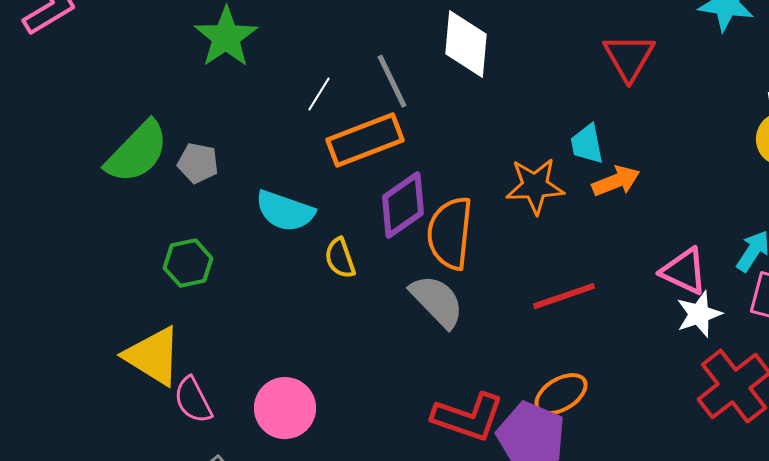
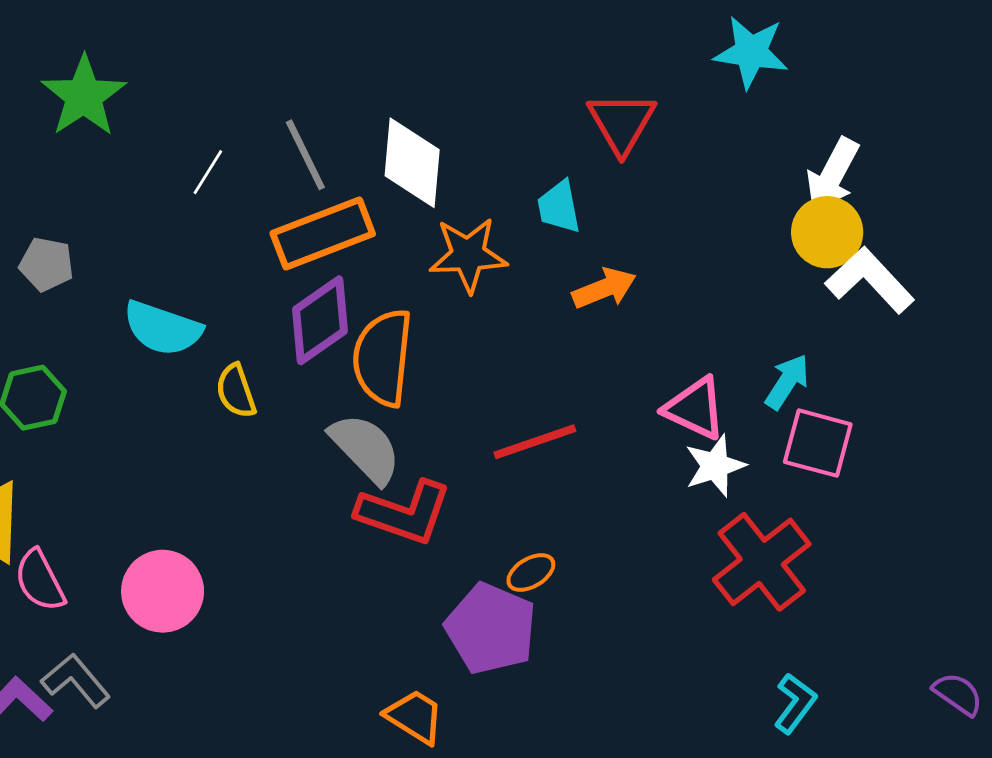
white diamond: (466, 44) -> (412, 163), moved
orange rectangle: (365, 140) -> (323, 234), moved
cyan trapezoid: (587, 144) -> (559, 207), moved
orange star: (535, 186) -> (468, 255), moved
orange ellipse: (561, 394) -> (531, 573), size x0.7
red L-shape: (468, 417) -> (404, 512), moved

